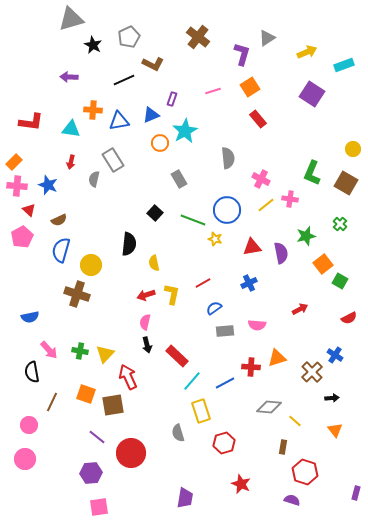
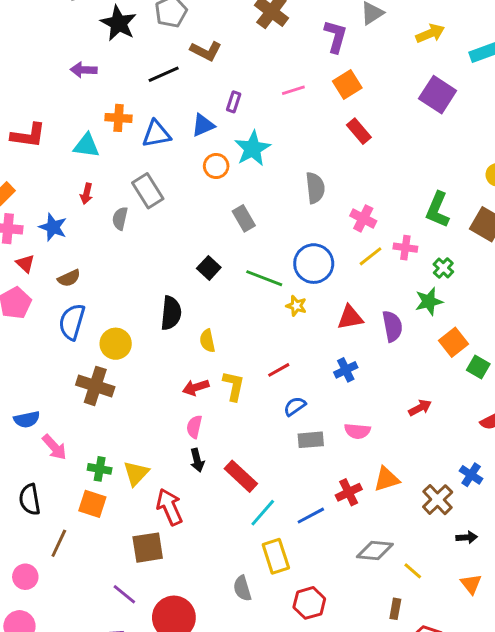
black star: (93, 45) -> (119, 23), size x1.4
green cross: (340, 224) -> (443, 268), moved
pink arrow: (49, 350) -> (54, 447), moved
red cross: (251, 367) -> (349, 492), turned -30
orange square: (86, 394) -> (92, 504), moved

